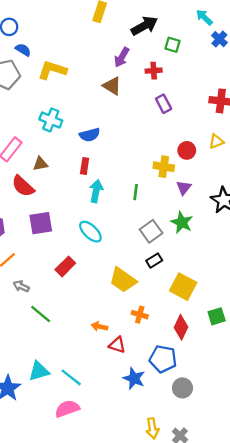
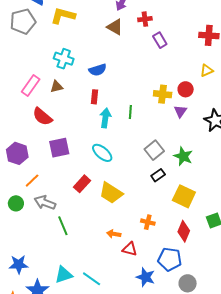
red cross: (154, 71) -> (145, 19), moved
red circle: (187, 150) -> (186, 89), moved
brown triangle: (40, 164) -> (57, 87), moved
green line: (136, 192) -> (130, 112), moved
green star: (182, 222) -> (183, 156), moved
yellow trapezoid: (123, 280) -> (111, 193), moved
gray arrow: (21, 286) -> (45, 203), size x1.5
green line: (41, 314) -> (63, 226), turned 30

